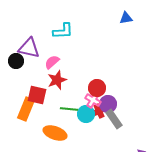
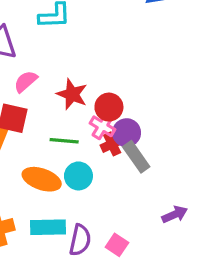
pink semicircle: (52, 62) -> (26, 81), moved
red star: (57, 80) -> (72, 94), moved, turned -30
cyan circle: (86, 114) -> (78, 176), moved

